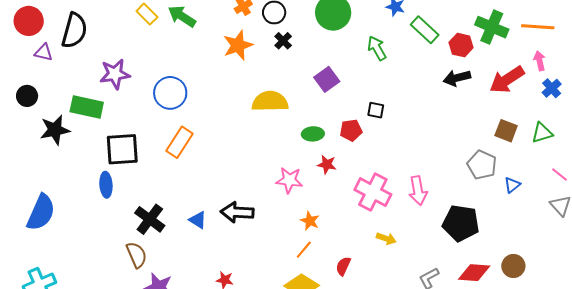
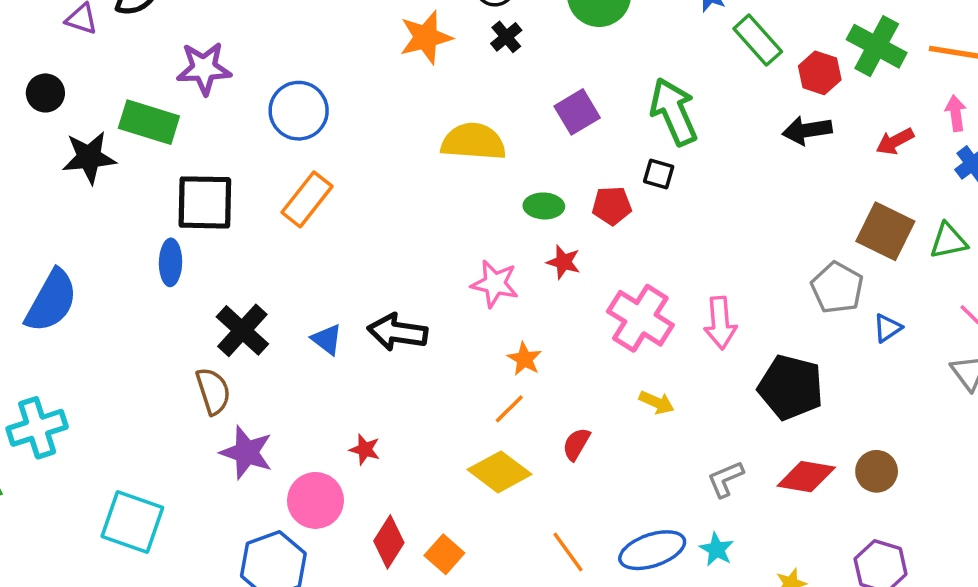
green arrow: (377, 48) -> (674, 112), moved, size x1.5
red arrow: (507, 80) -> (895, 141), size x0.6
brown square: (506, 131) -> (885, 231), size x1.4

